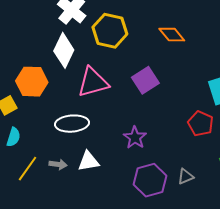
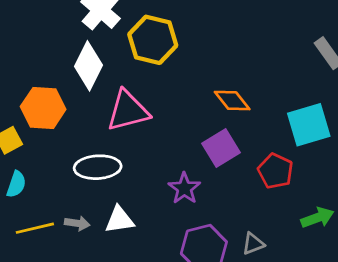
orange diamond: (172, 35) -> (232, 101), moved
purple square: (145, 80) -> (221, 148), moved
yellow line: (28, 169) -> (35, 228), turned 40

